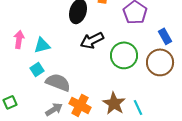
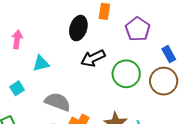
pink arrow: (19, 39) -> (17, 39), moved
cyan square: (37, 69) -> (17, 88), moved

